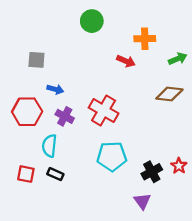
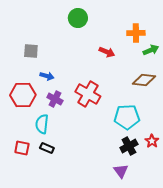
orange cross: (145, 39) -> (136, 33), moved
cyan pentagon: (112, 156) -> (127, 117), moved

